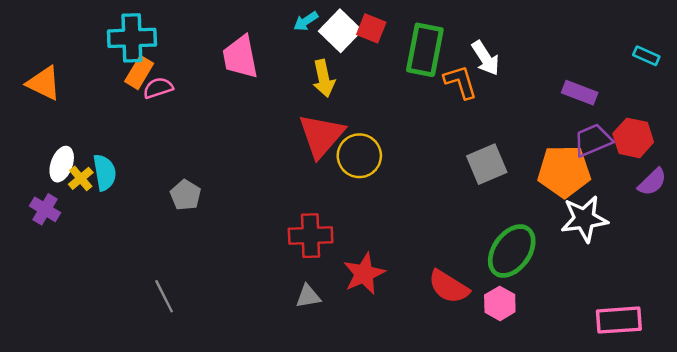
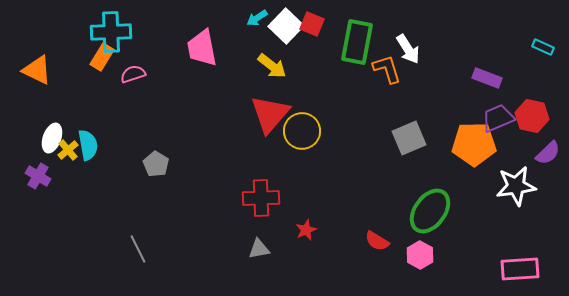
orange rectangle: (139, 72) -> (102, 57), moved
yellow arrow: (324, 78) -> (272, 66), turned -40
white star: (584, 219) -> (516, 186), moved
red star: (364, 274) -> (306, 230), size x0.6
red semicircle: (449, 287) -> (377, 241), size x0.7

